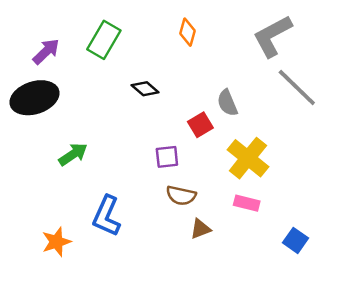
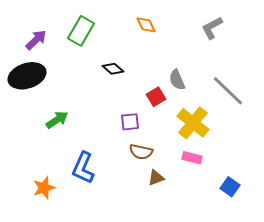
orange diamond: (188, 32) -> (146, 25), turned -40
gray L-shape: (272, 36) -> (212, 28), size x0.7
gray line: (297, 87) -> (228, 91), moved

